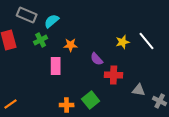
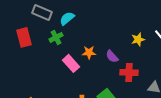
orange star: (71, 45) -> (89, 52), moved
pink rectangle: (56, 66) -> (71, 63), turned -42

